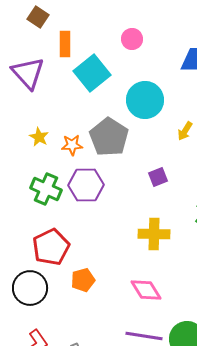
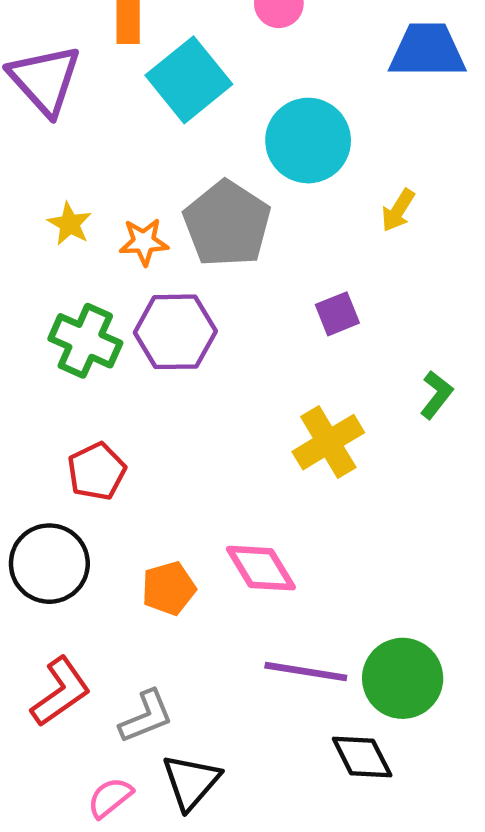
yellow cross: (154, 234) -> (328, 442), turned -32
red pentagon: (51, 247) -> (97, 471), size x0.7
orange pentagon: (83, 280) -> (169, 588), moved
pink diamond: (146, 290) -> (261, 568), moved

